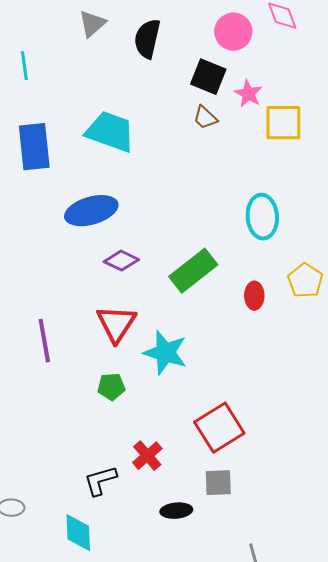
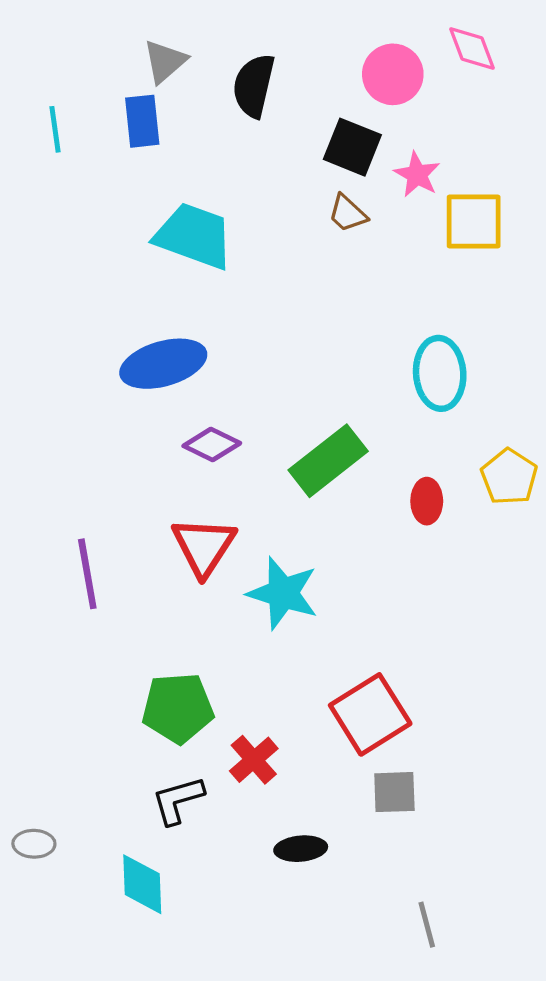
blue rectangle: (34, 147) -> (142, 121), moved, size x0.7
green pentagon: (111, 387) -> (178, 708), moved, size x1.6
gray square: (218, 483) -> (394, 792), moved

